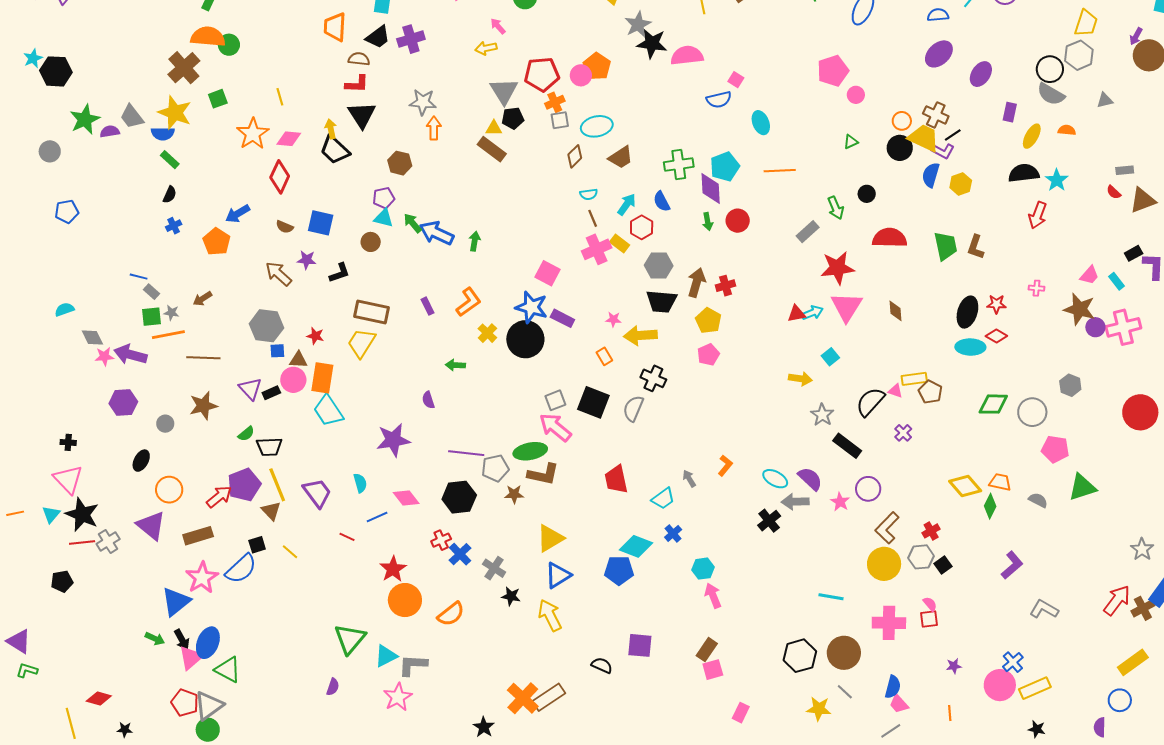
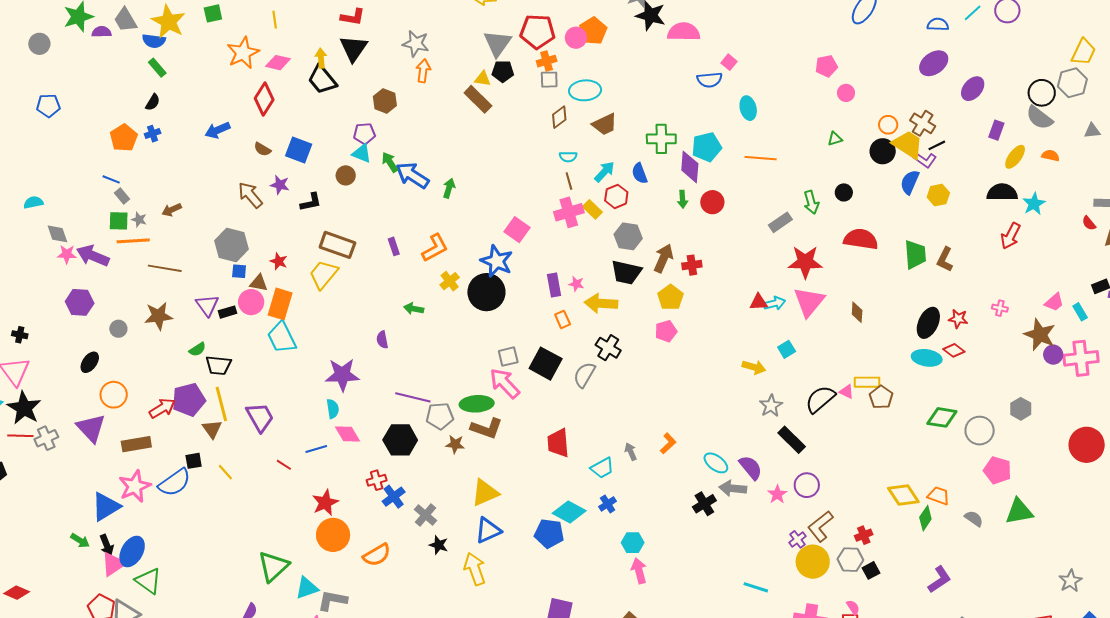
pink pentagon: (833, 71) -> (826, 66), size x0.7
orange pentagon: (217, 242) -> (124, 138), moved
purple rectangle: (562, 318) -> (554, 285), moved, turned 45
purple cross: (903, 433) -> (798, 539), moved
cyan semicircle: (360, 483) -> (333, 409), moved

